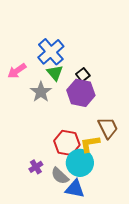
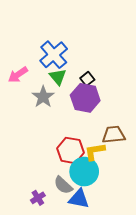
brown trapezoid: (108, 128) -> (114, 135), turned -70
purple cross: (36, 167) -> (38, 198), moved

